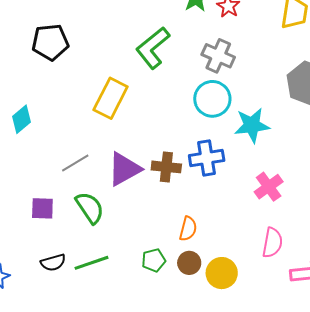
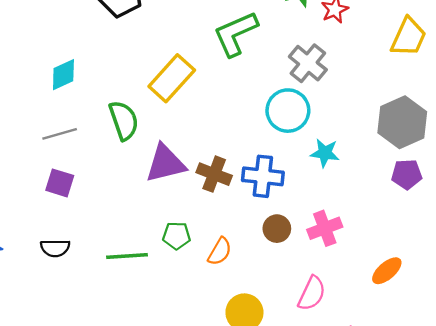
cyan star: (252, 125) -> (325, 153), size x0.7
gray line: (75, 163) -> (60, 134), moved
green semicircle: (90, 208) -> (124, 120), moved
green pentagon: (154, 260) -> (177, 236), moved
green line: (91, 263) -> (127, 256), moved
brown circle: (189, 263) -> (277, 229), moved

